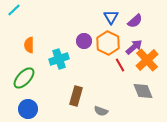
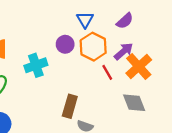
blue triangle: (111, 17) -> (85, 20), moved
brown rectangle: (76, 96) -> (70, 106), moved

